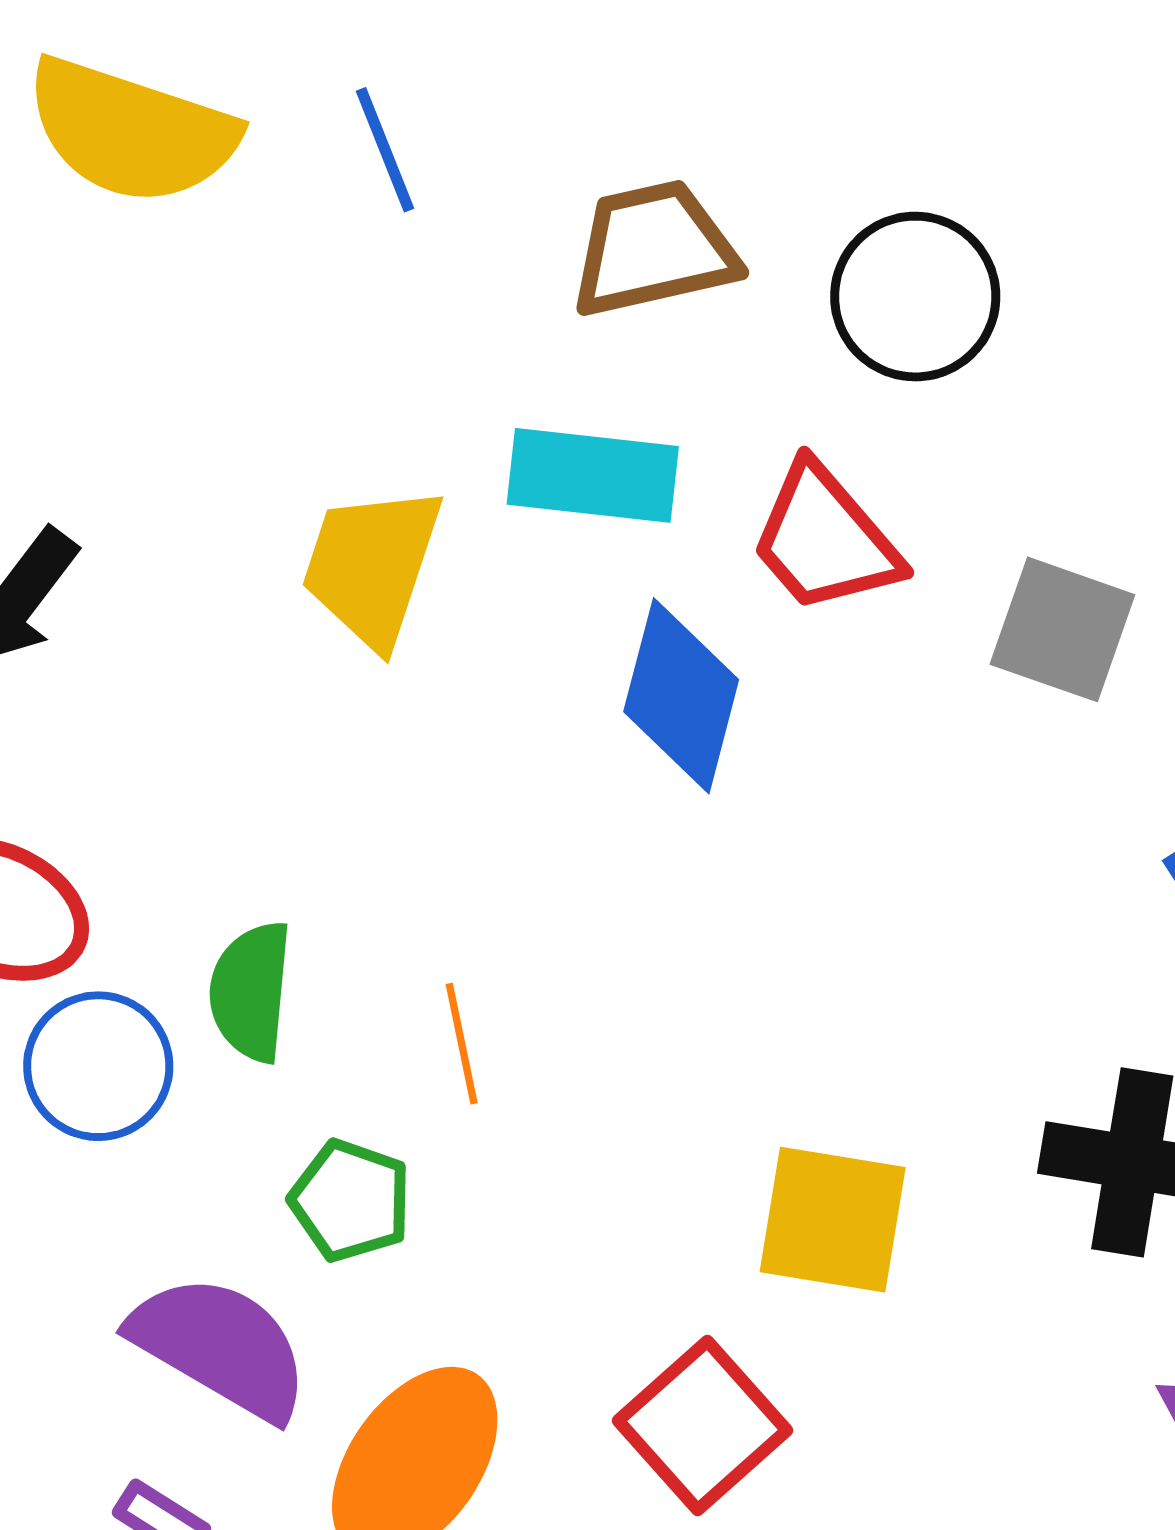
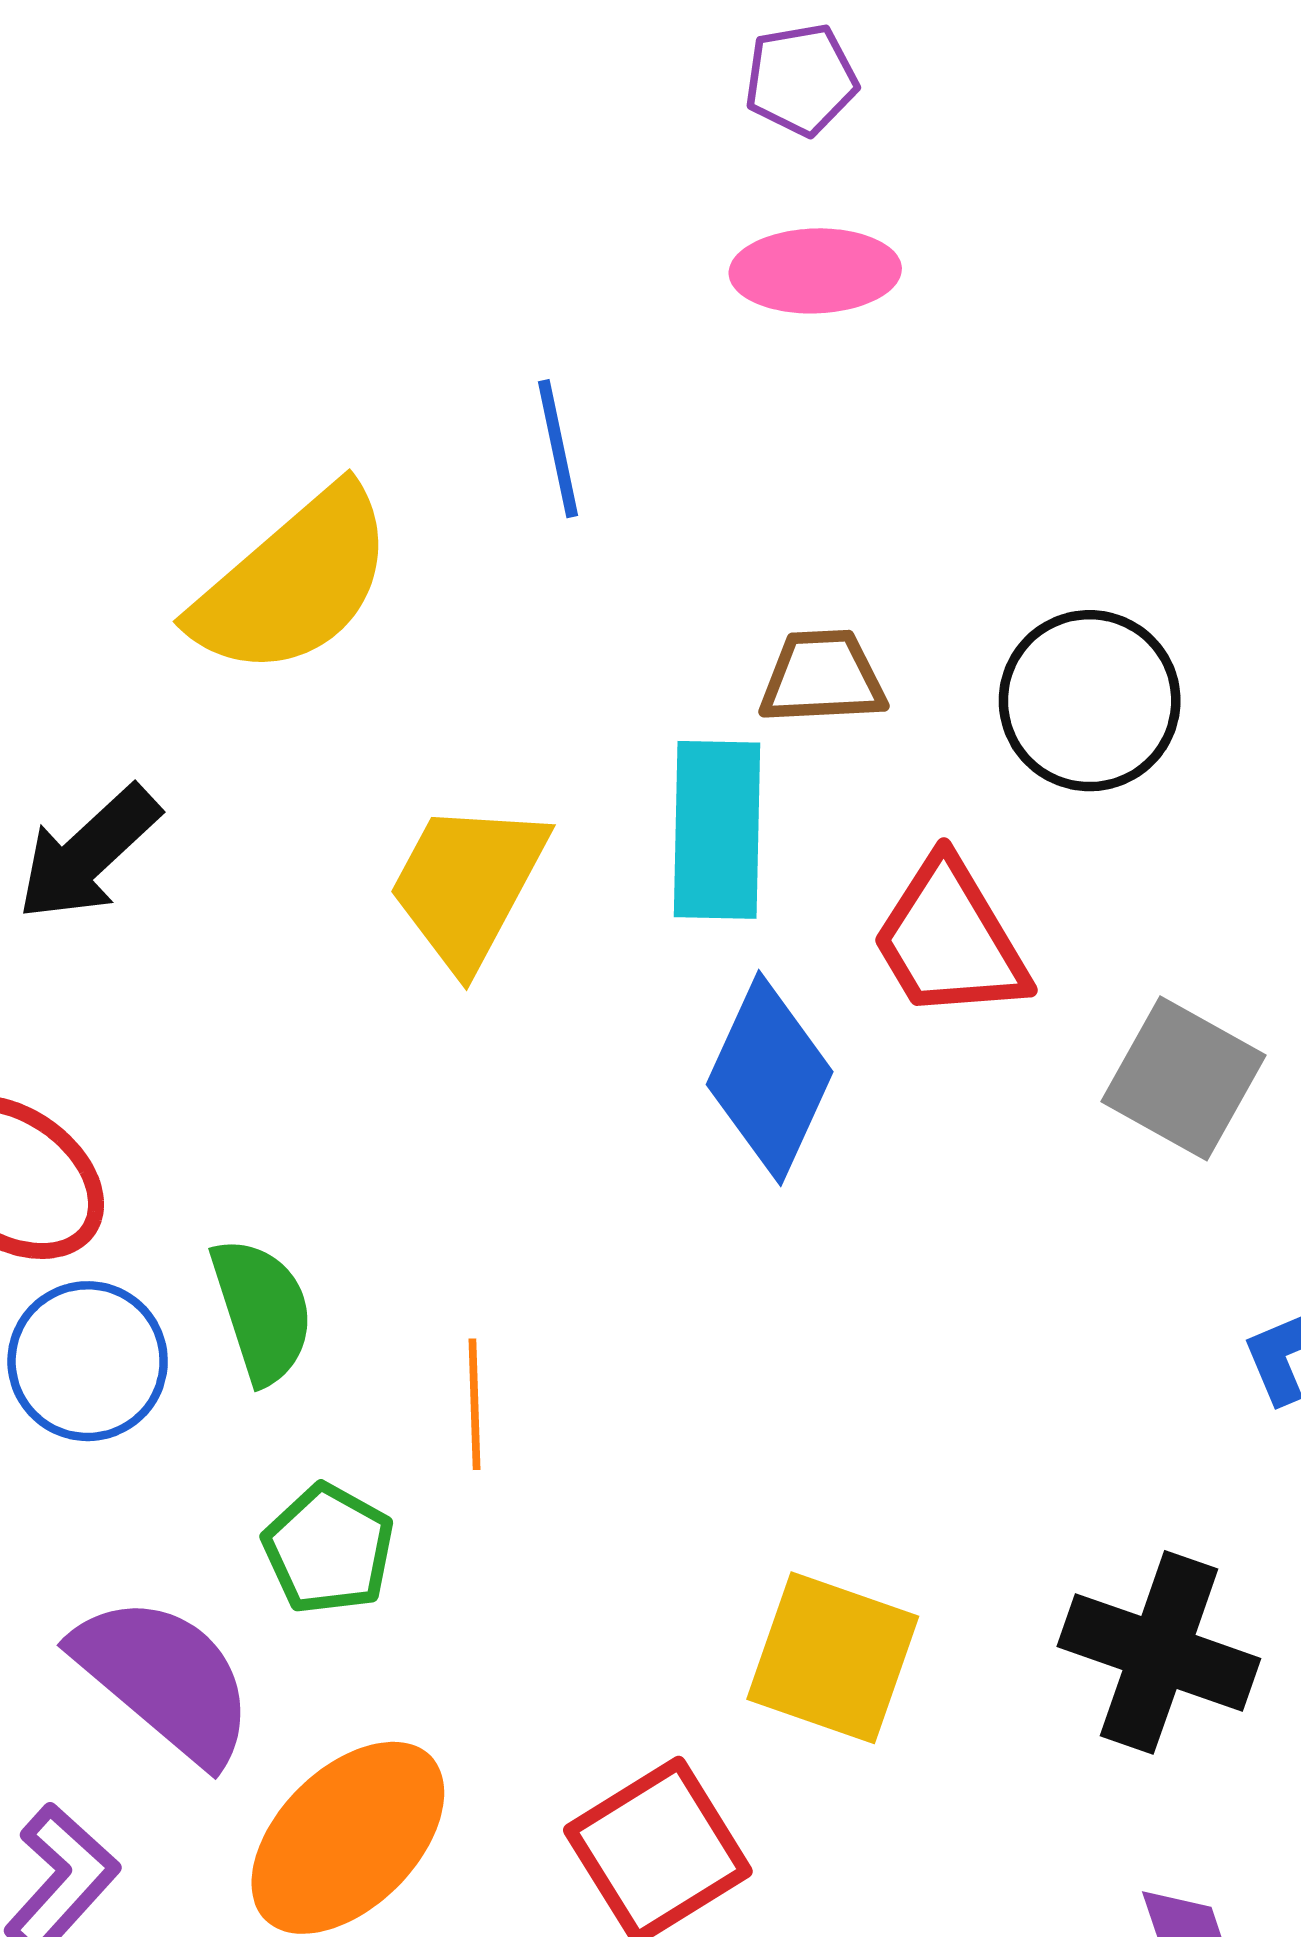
yellow semicircle: (131, 131) -> (293, 582), moved, turned -69
brown trapezoid: (653, 249) -> (822, 677), moved, size x0.7
cyan rectangle: (593, 475) -> (717, 830), turned 75
green semicircle: (251, 991) -> (262, 1310), turned 147

